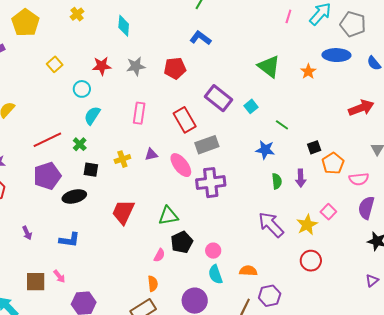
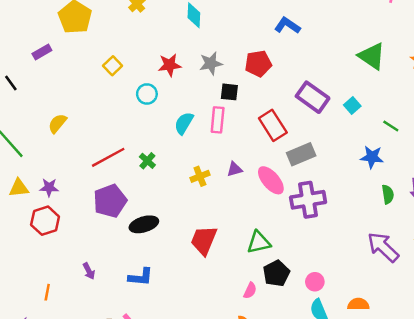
cyan semicircle: (92, 115) -> (184, 123), moved
black square: (91, 170) -> (229, 92), moved

